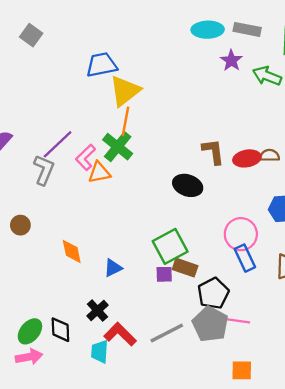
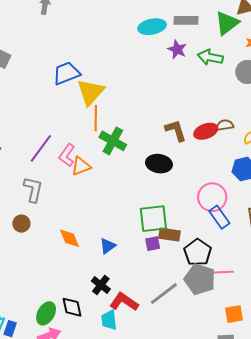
green cross: (118, 147) -> (113, 141), moved
gray L-shape: (44, 170) -> (33, 189), moved
green square: (170, 246) -> (153, 219), turned 32

